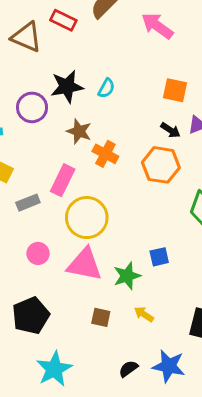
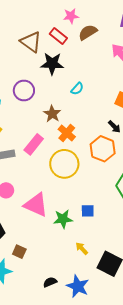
black star: (67, 87) -> (52, 64), moved
yellow circle: (87, 218) -> (64, 164), moved
yellow arrow: (144, 314) -> (82, 249), moved
brown square: (101, 317) -> (19, 252), moved

